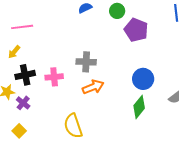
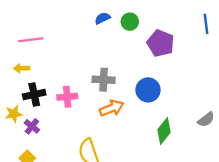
green circle: (117, 11) -> (130, 22), moved
yellow arrow: (14, 52) -> (22, 68), turned 48
blue circle: (143, 79) -> (148, 90), moved

